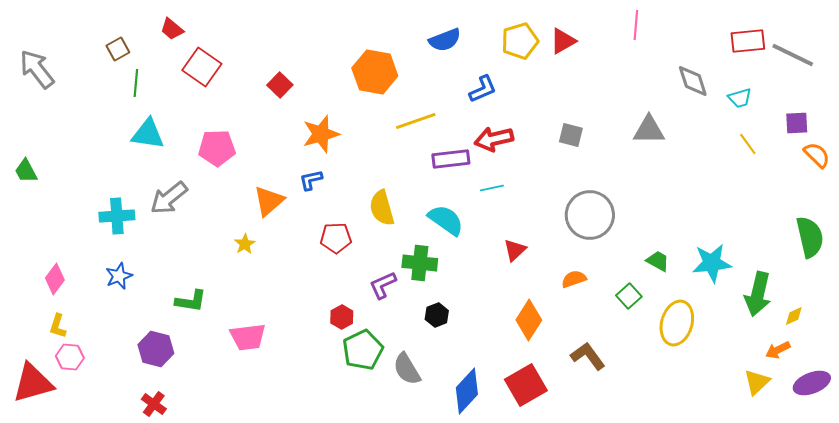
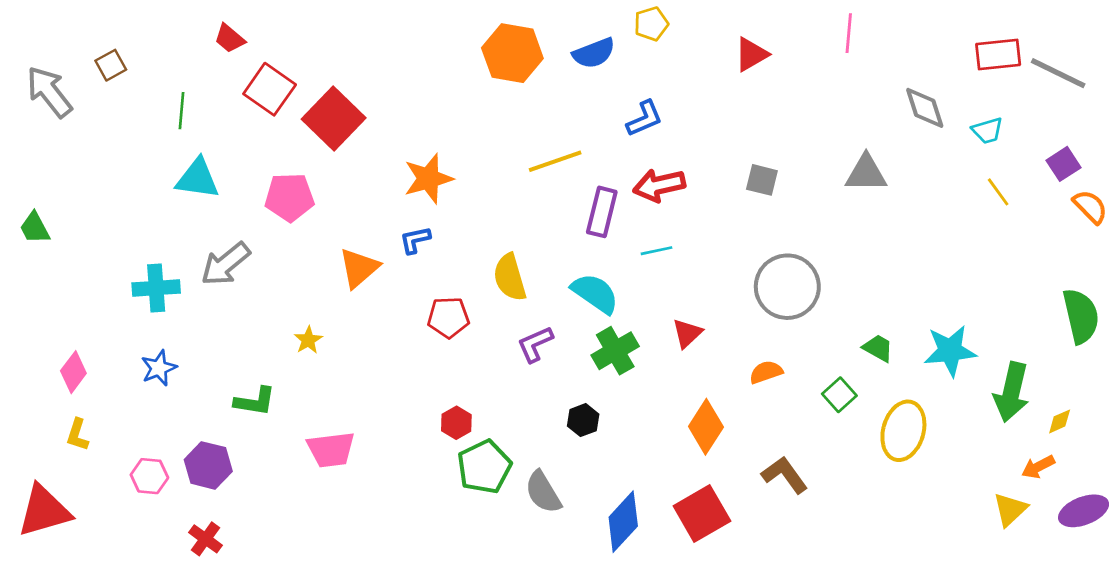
yellow pentagon: (520, 41) -> (651, 24), moved, size x0.7
brown square: (118, 49) -> (111, 65), moved
orange hexagon: (375, 72) -> (512, 53), moved
red square: (280, 85) -> (334, 119), moved, size x1.8
purple square: (797, 123) -> (1064, 164), turned -30
purple rectangle: (451, 159) -> (602, 212), turned -69
yellow star: (245, 244) -> (308, 340), moved
green cross: (420, 263) -> (615, 351), moved, turned -36
purple L-shape: (383, 285) -> (535, 344), moved
pink hexagon: (70, 357) -> (149, 476), moved

